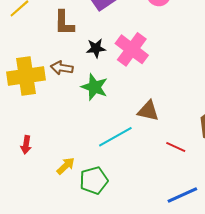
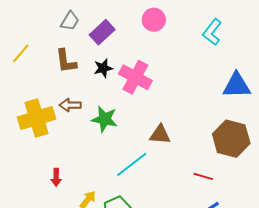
black star: (96, 48) -> (103, 68), moved
red arrow: (26, 145) -> (56, 177), moved
red line: (176, 147) -> (203, 176), moved

